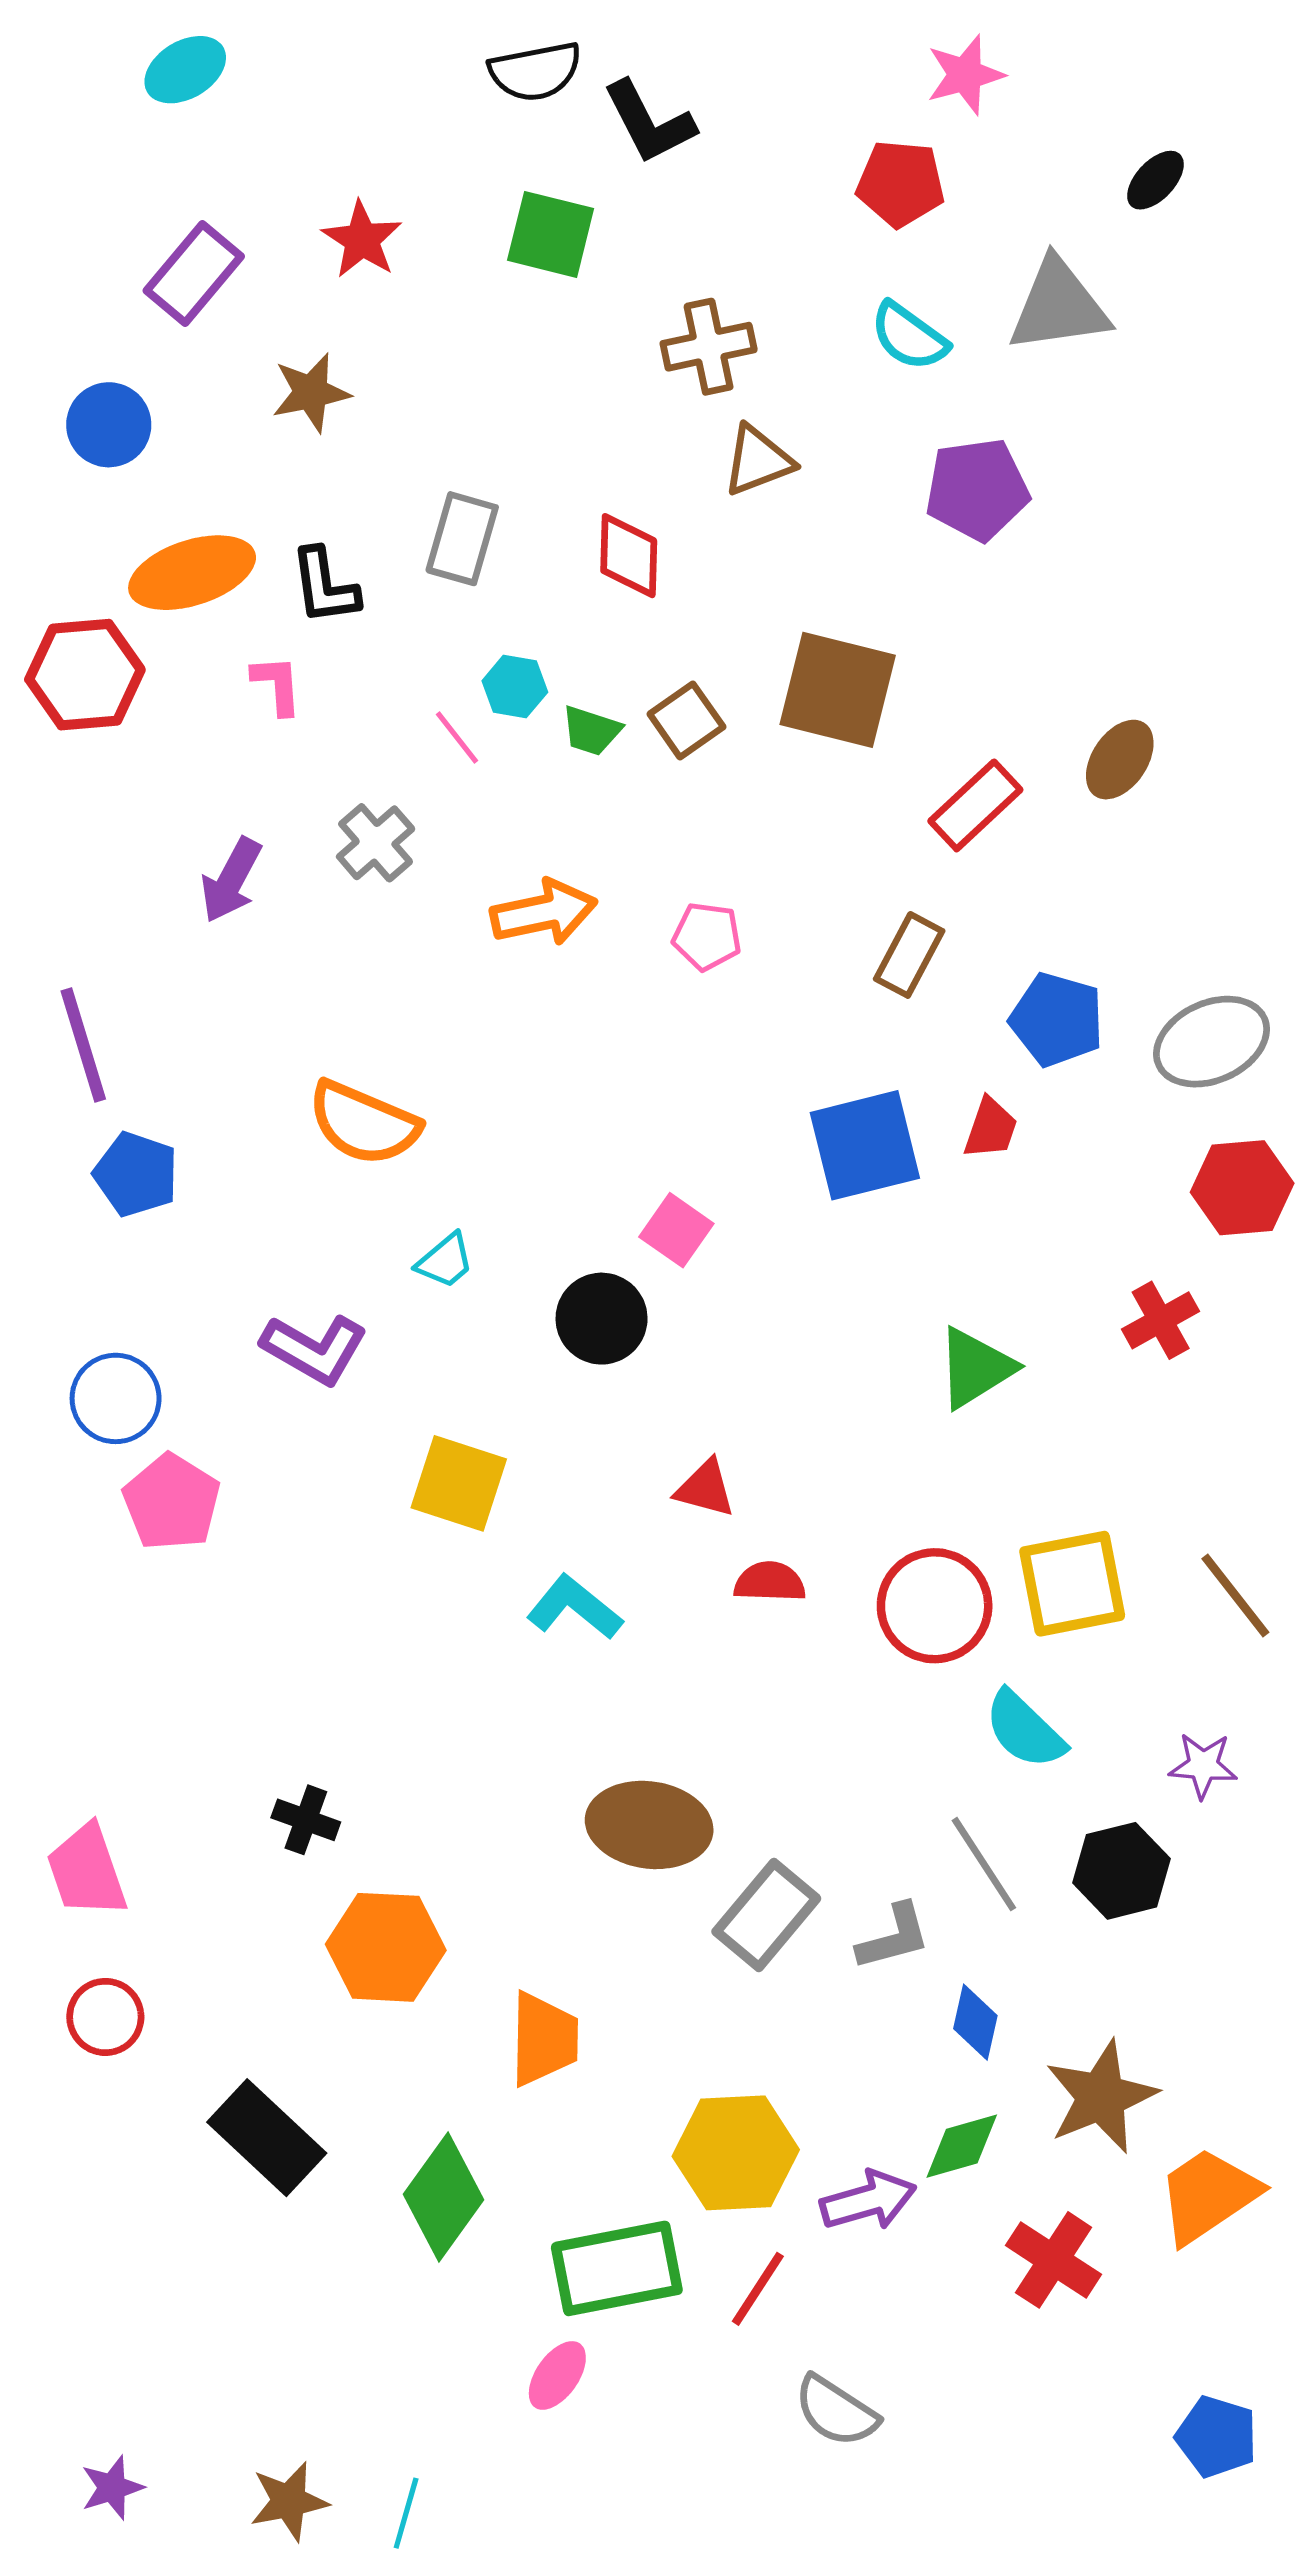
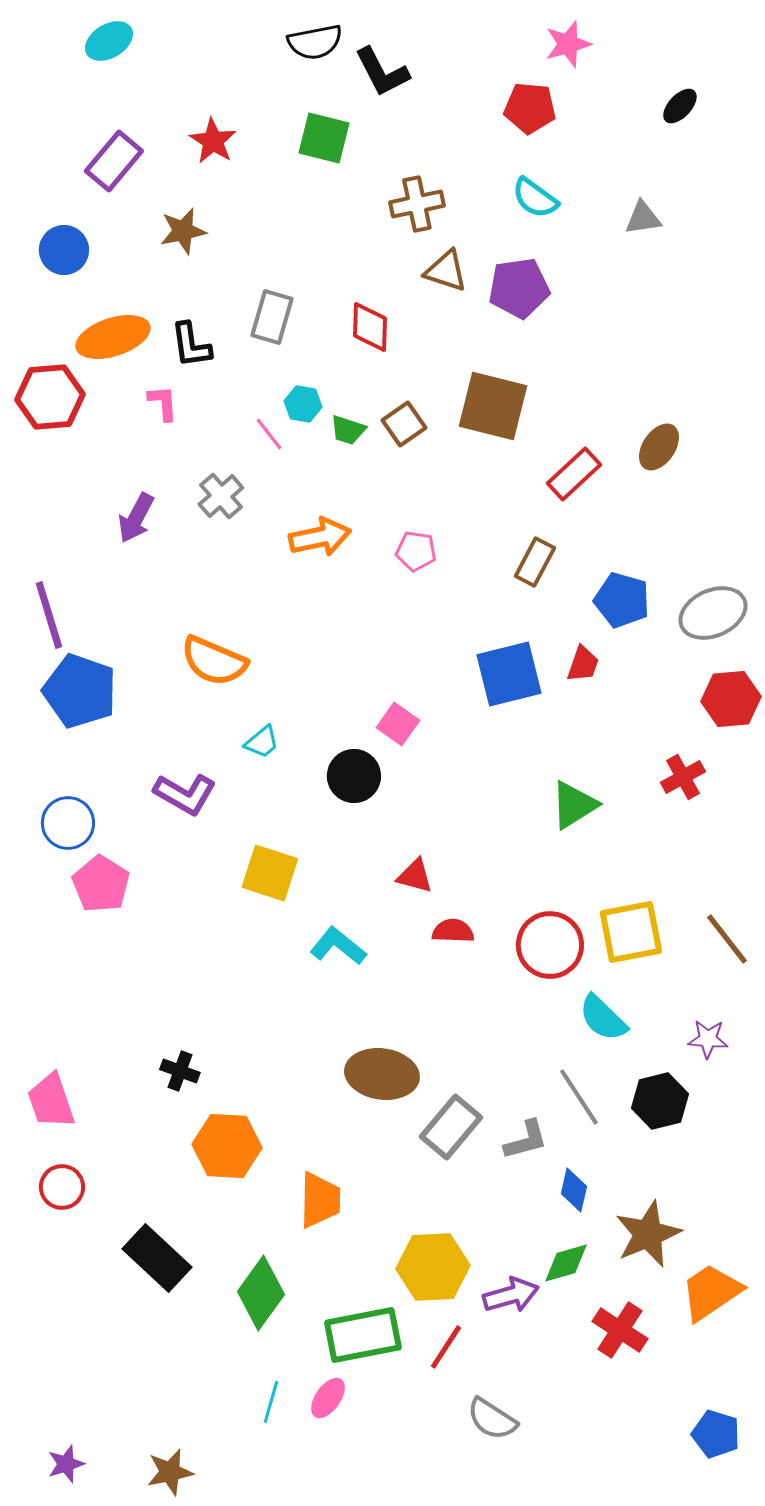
gray triangle: (1059, 306) -> (643, 218), moved, size x0.6
brown triangle: (758, 460) -> (446, 271), turned 39
purple pentagon: (977, 489) -> (519, 288), moved
blue pentagon: (136, 1174) -> (80, 691), size x1.5
cyan line: (406, 2513) -> (271, 1402), moved

